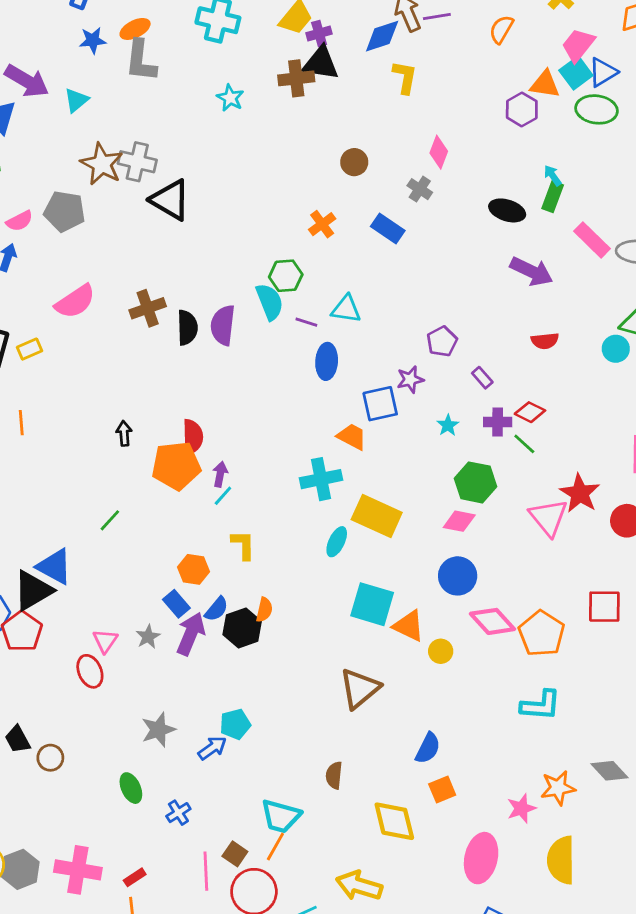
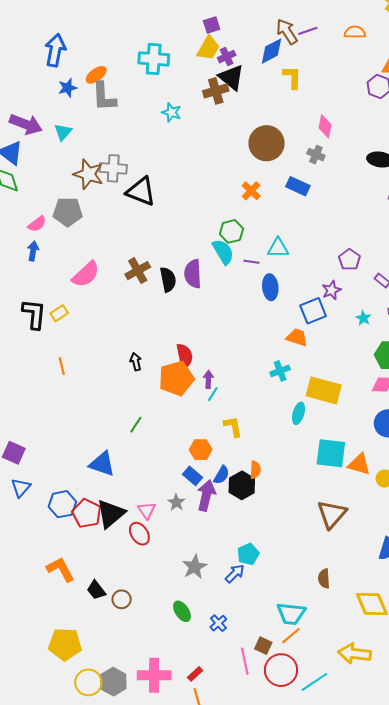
orange semicircle: (501, 29) -> (355, 32), turned 70
black triangle: (321, 63) -> (231, 77), turned 40
brown circle: (354, 162) -> (267, 143), size x1.8
cyan cross: (321, 479) -> (280, 371), size x0.7
black triangle: (33, 591) -> (111, 514), moved
orange line: (275, 847) -> (291, 636), turned 30

